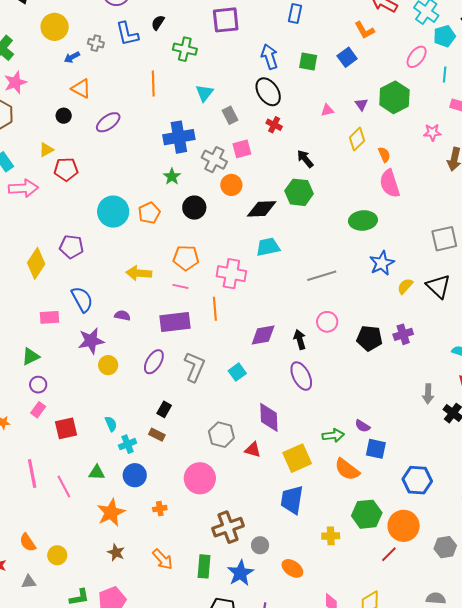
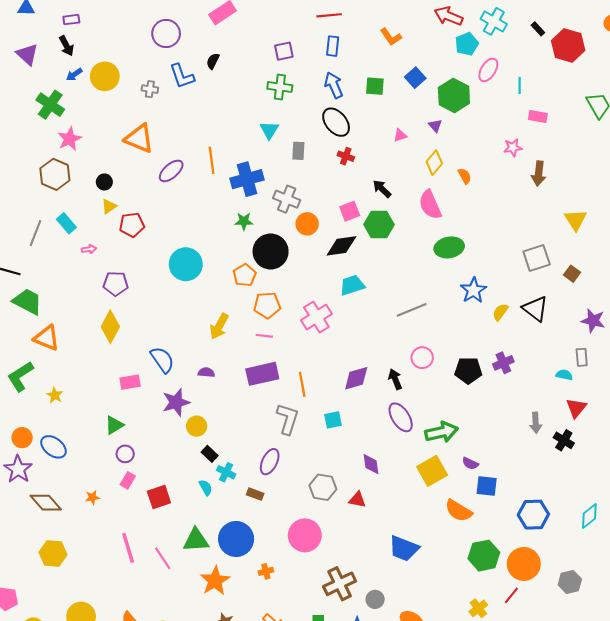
blue rectangle: (295, 13) -> (333, 46), moved
purple square: (226, 20) -> (284, 51), size x0.7
orange L-shape: (364, 30) -> (391, 37), moved
cyan pentagon: (444, 36) -> (467, 44), moved
green cross: (185, 49) -> (280, 87), moved
blue arrow: (72, 57) -> (74, 75), moved
orange line: (153, 84) -> (212, 160), moved
orange triangle: (81, 89) -> (139, 138), size x1.4
green hexagon: (394, 97) -> (454, 95), moved
gray rectangle: (230, 115) -> (298, 151), turned 36
black circle: (64, 116) -> (104, 182), moved
pink square: (242, 149) -> (350, 211), moved
green star: (172, 177) -> (244, 221), turned -30
pink semicircle: (390, 183) -> (430, 205), moved
pink arrow: (23, 188) -> (89, 249), size x0.5
black circle: (194, 208) -> (271, 252), size x1.4
orange pentagon: (149, 213) -> (245, 275), moved
purple pentagon: (71, 247) -> (116, 284), moved
yellow arrow: (139, 273) -> (219, 326), turned -60
pink cross: (231, 274) -> (316, 317), turned -36
orange line: (215, 309) -> (302, 384), moved
purple ellipse: (154, 362) -> (270, 462), moved
cyan square: (237, 372) -> (333, 420), turned 30
black rectangle: (164, 409) -> (210, 454), moved, turned -70
purple diamond: (269, 417) -> (371, 464), size x0.7
green arrow: (333, 435) -> (441, 432), moved, size x1.4
cyan cross: (128, 444) -> (226, 472), moved, turned -36
yellow square: (297, 458) -> (432, 471), moved
green triangle: (97, 473) -> (196, 540), size x1.5
blue circle: (135, 475) -> (236, 539), size x1.4
blue trapezoid: (292, 500) -> (404, 548), turned -72
yellow cross: (331, 536) -> (478, 608), moved, turned -30

